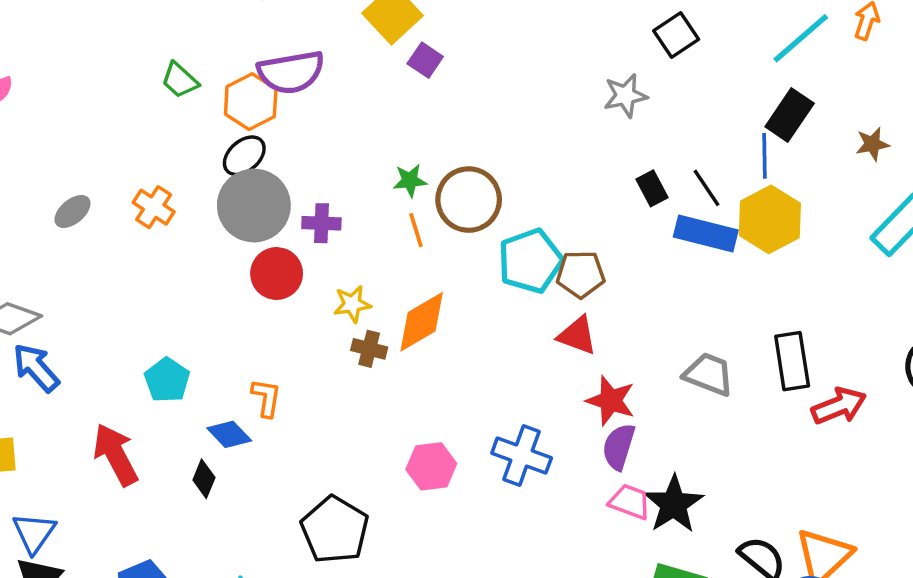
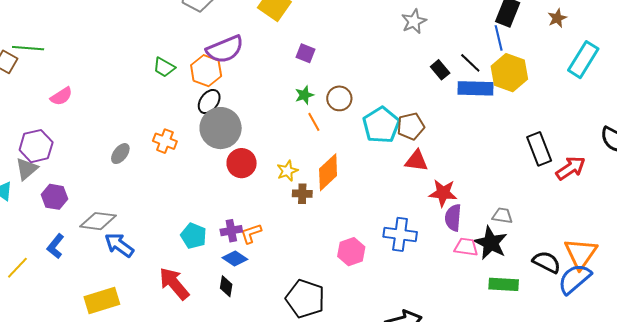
purple square: (425, 60) -> (306, 53), moved
brown circle: (469, 200) -> (339, 98), size x0.7
purple cross: (321, 223) -> (231, 231), moved
gray trapezoid: (709, 374) -> (502, 216), moved, size x0.7
orange L-shape: (266, 398) -> (251, 234), turned -105

